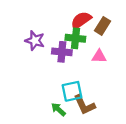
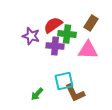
red semicircle: (81, 20) -> (53, 25), moved
pink triangle: (99, 56) -> (88, 50), size x1.5
green arrow: (58, 109) -> (37, 94), moved, turned -88

